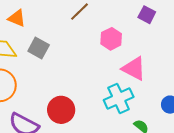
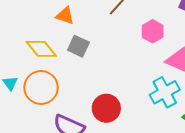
orange triangle: (17, 18) -> (65, 16), moved

